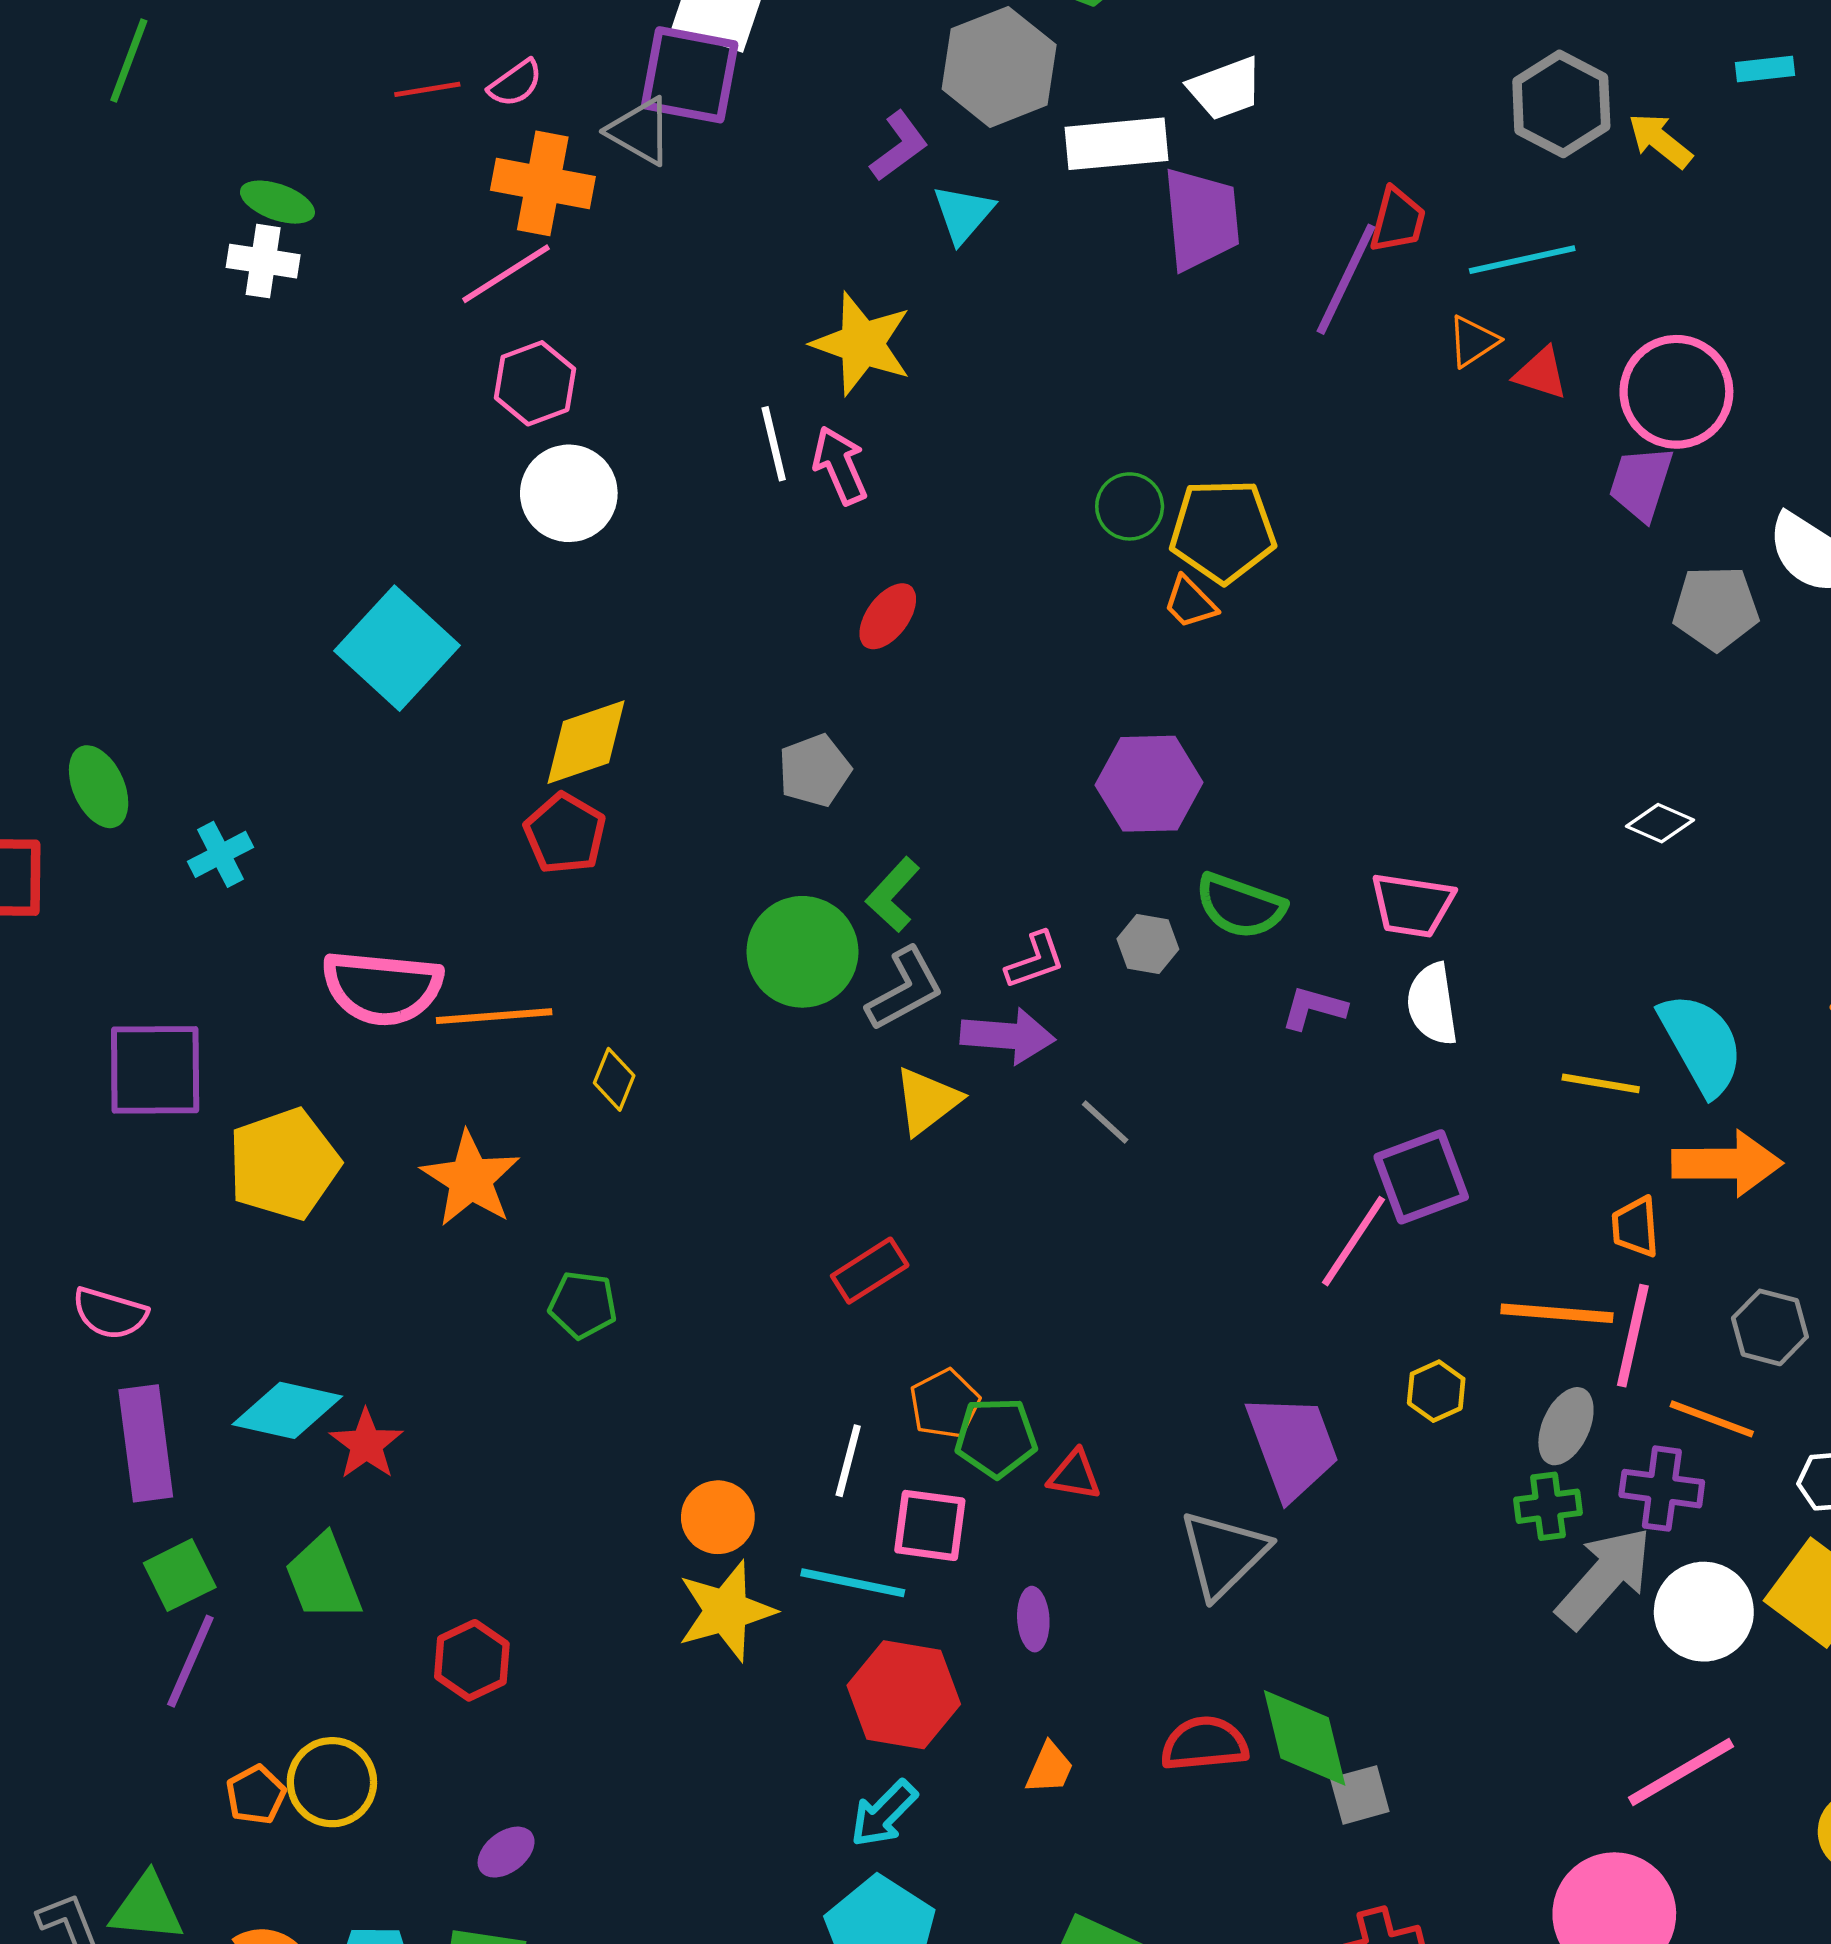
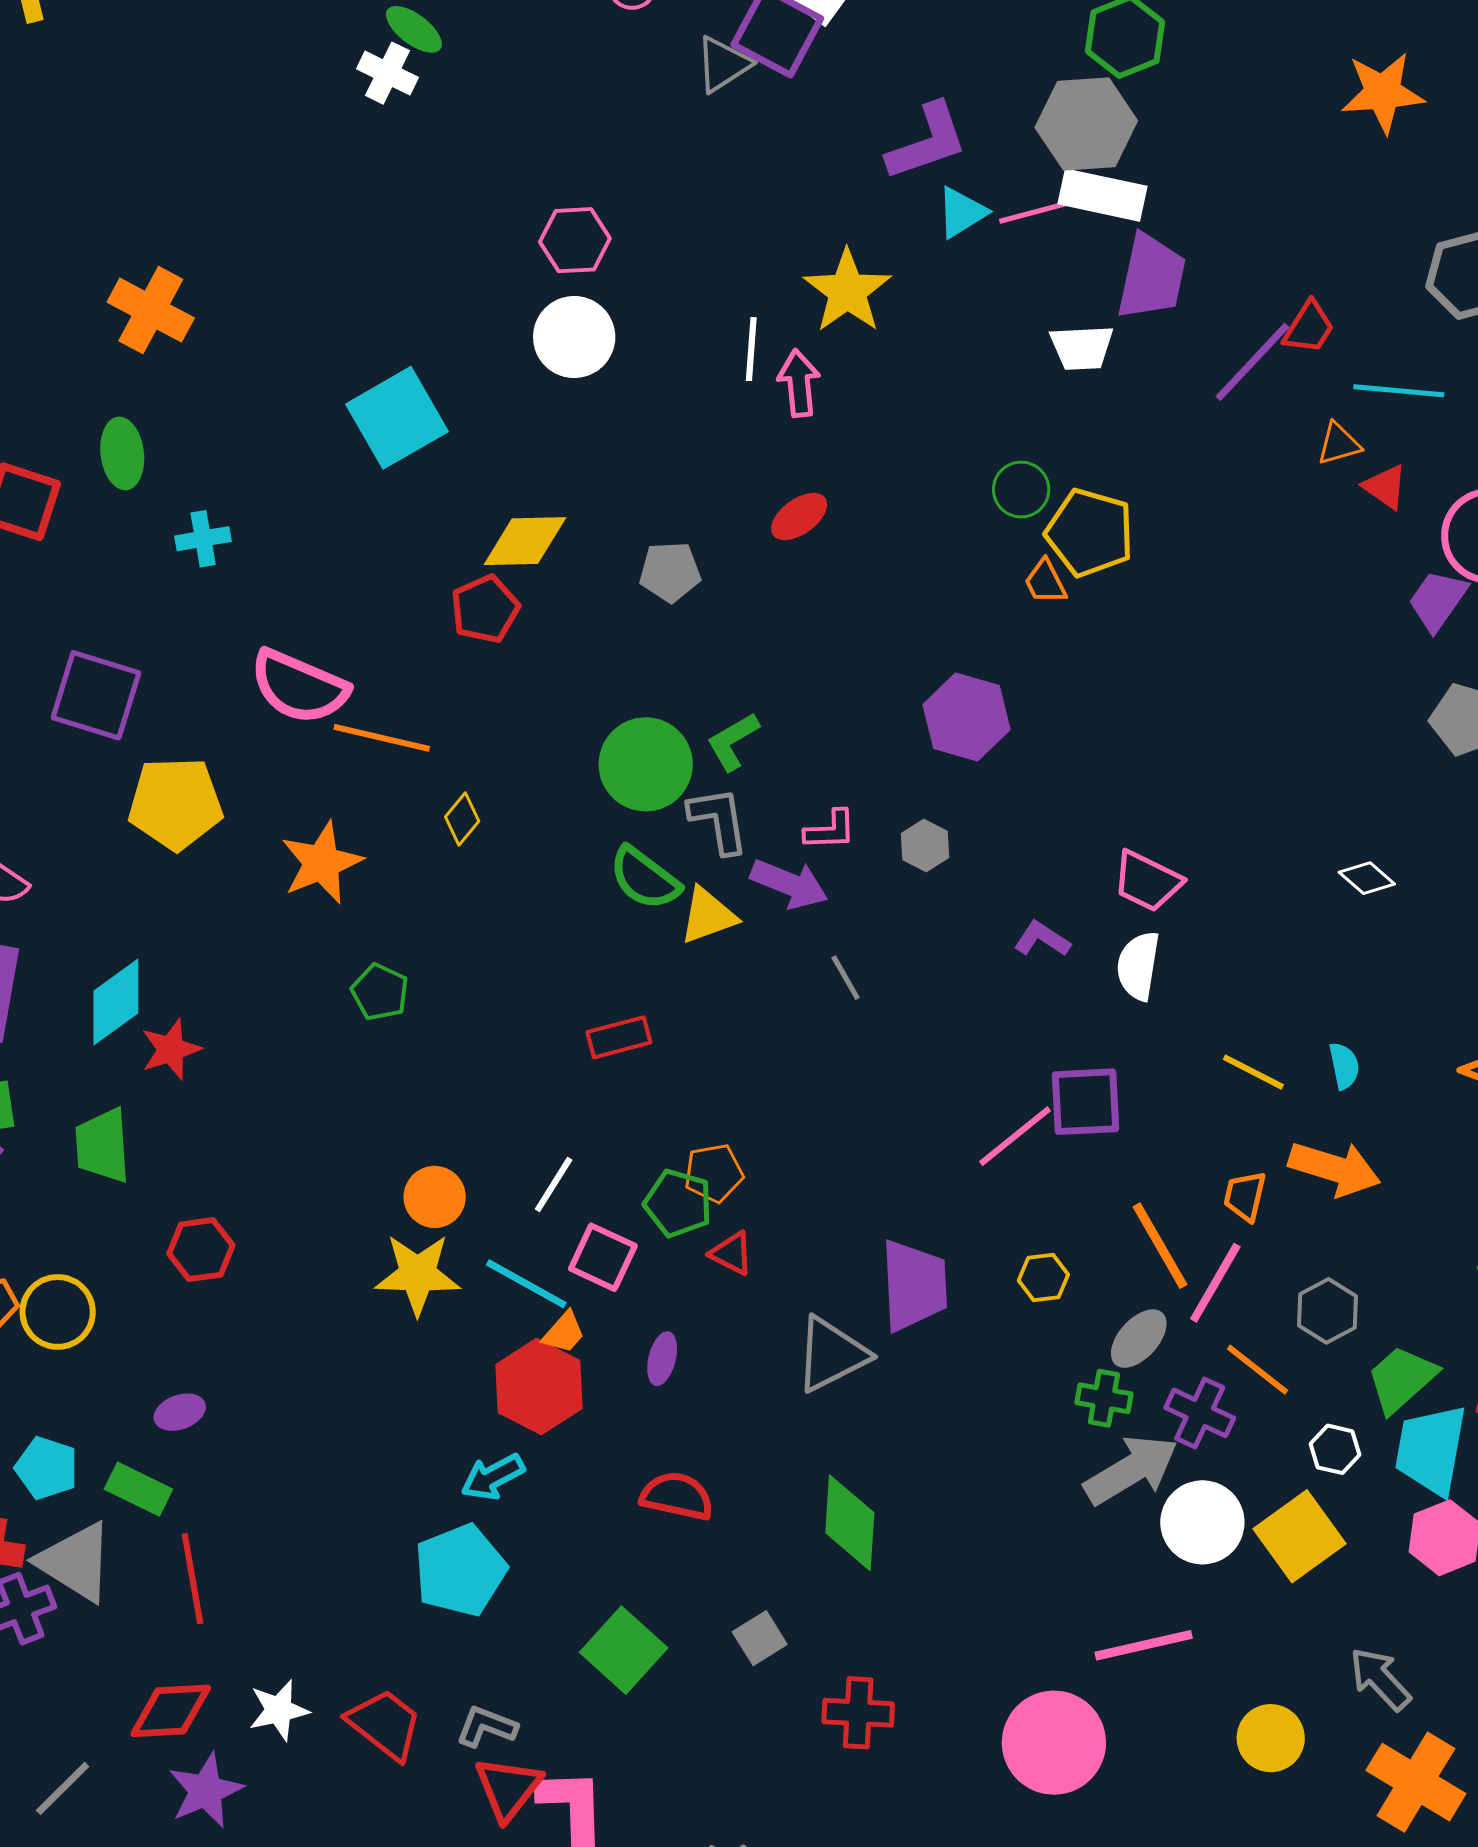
gray hexagon: (999, 67) -> (1086, 124), moved
white trapezoid: (1225, 88) -> (1082, 348), moved
gray triangle: (640, 131) -> (723, 64), turned 40
purple L-shape: (899, 146) -> (927, 142), size x1.5
orange cross: (543, 183) -> (151, 310), moved
pink line: (506, 274) -> (1041, 210), moved
gray pentagon: (815, 770) -> (670, 572), moved
green semicircle: (1240, 906) -> (645, 878), moved
gray L-shape: (905, 989) -> (719, 820), turned -88
cyan semicircle: (1701, 1044) -> (1344, 1066), size x0.5
orange line: (1557, 1313) -> (1160, 1246), turned 38
orange pentagon: (945, 1404) -> (714, 1173), moved
cyan diamond: (287, 1410) -> (116, 1002), turned -66
red semicircle: (1204, 1744) -> (677, 1496), moved
orange trapezoid: (1050, 1768) -> (564, 1332), moved
gray square: (1360, 1795) -> (760, 1638), moved, turned -34

